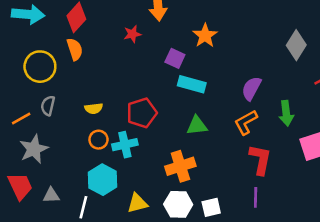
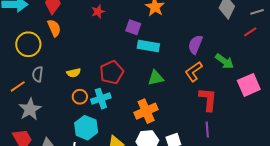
green arrow: (286, 113) -> (225, 61), turned -42

